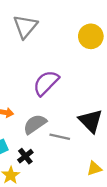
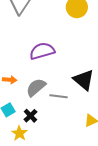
purple semicircle: (46, 83) -> (42, 51), turned 35

